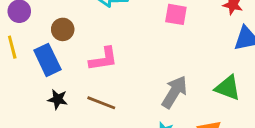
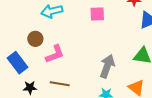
brown circle: (63, 29) -> (35, 39), moved

